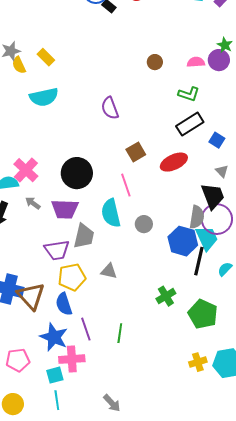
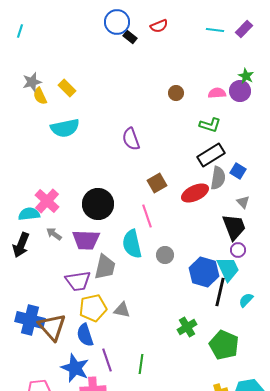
gray semicircle: (197, 217) -> (218, 178), moved
purple circle: (217, 219) -> (238, 250), size x0.5
gray triangle: (109, 271) -> (122, 310), moved

